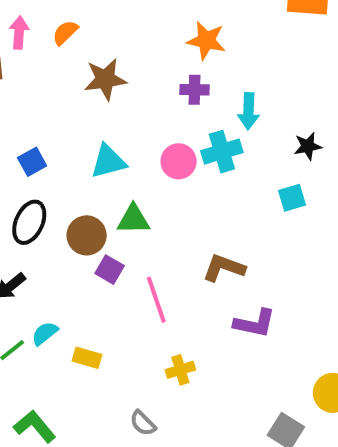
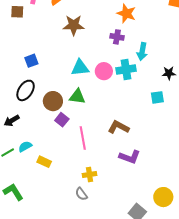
cyan triangle: (108, 161) -> (80, 68), moved
gray semicircle: (143, 423) -> (81, 194), moved

